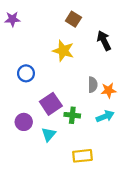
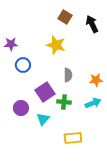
purple star: (12, 19) -> (11, 44), moved
black arrow: (104, 41) -> (92, 24), moved
gray semicircle: (93, 85) -> (68, 75), moved

